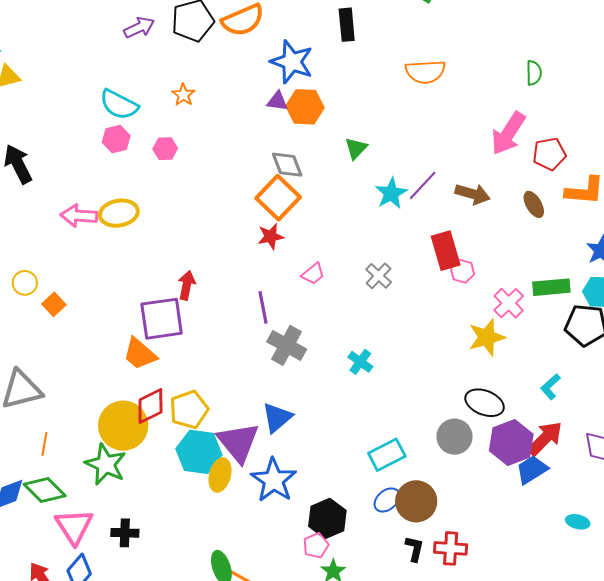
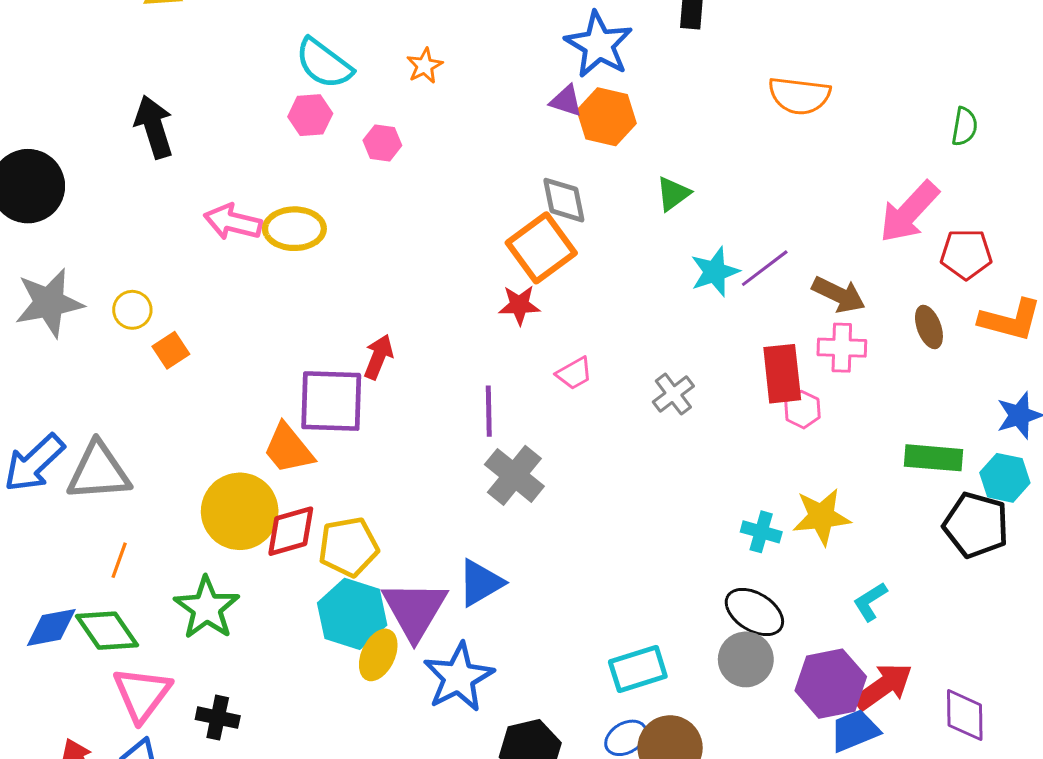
pink cross: (509, 303) -> (842, 348), moved, turned 36
cyan cross: (360, 362) -> (761, 532), moved, turned -30
cyan L-shape: (550, 387) -> (870, 602), moved
black ellipse: (485, 403) -> (754, 612), moved
yellow circle: (123, 426) -> (240, 511), moved

